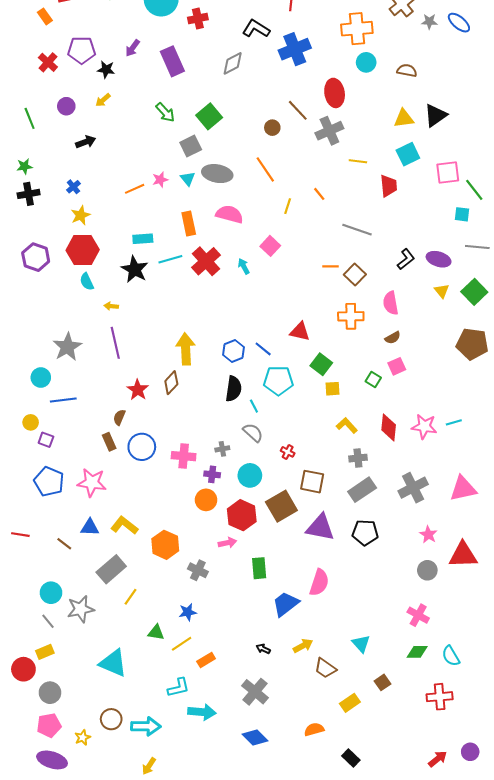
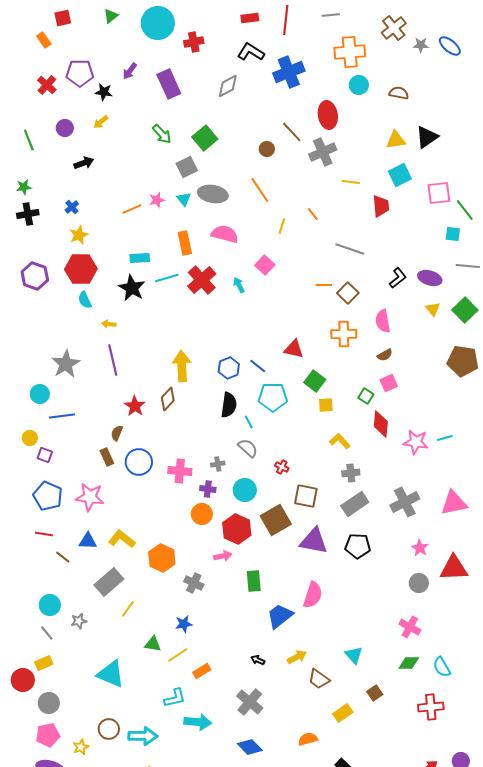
red diamond: (389, 427) -> (381, 424), moved
red line: (20, 535) -> (44, 534), moved
gray star: (81, 609) -> (79, 621), size x0.6

